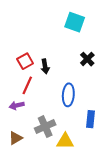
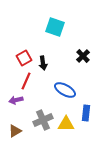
cyan square: (75, 22) -> (55, 27), moved
blue ellipse: (68, 95) -> (65, 90), turned -65
yellow triangle: (65, 141) -> (66, 124), moved

